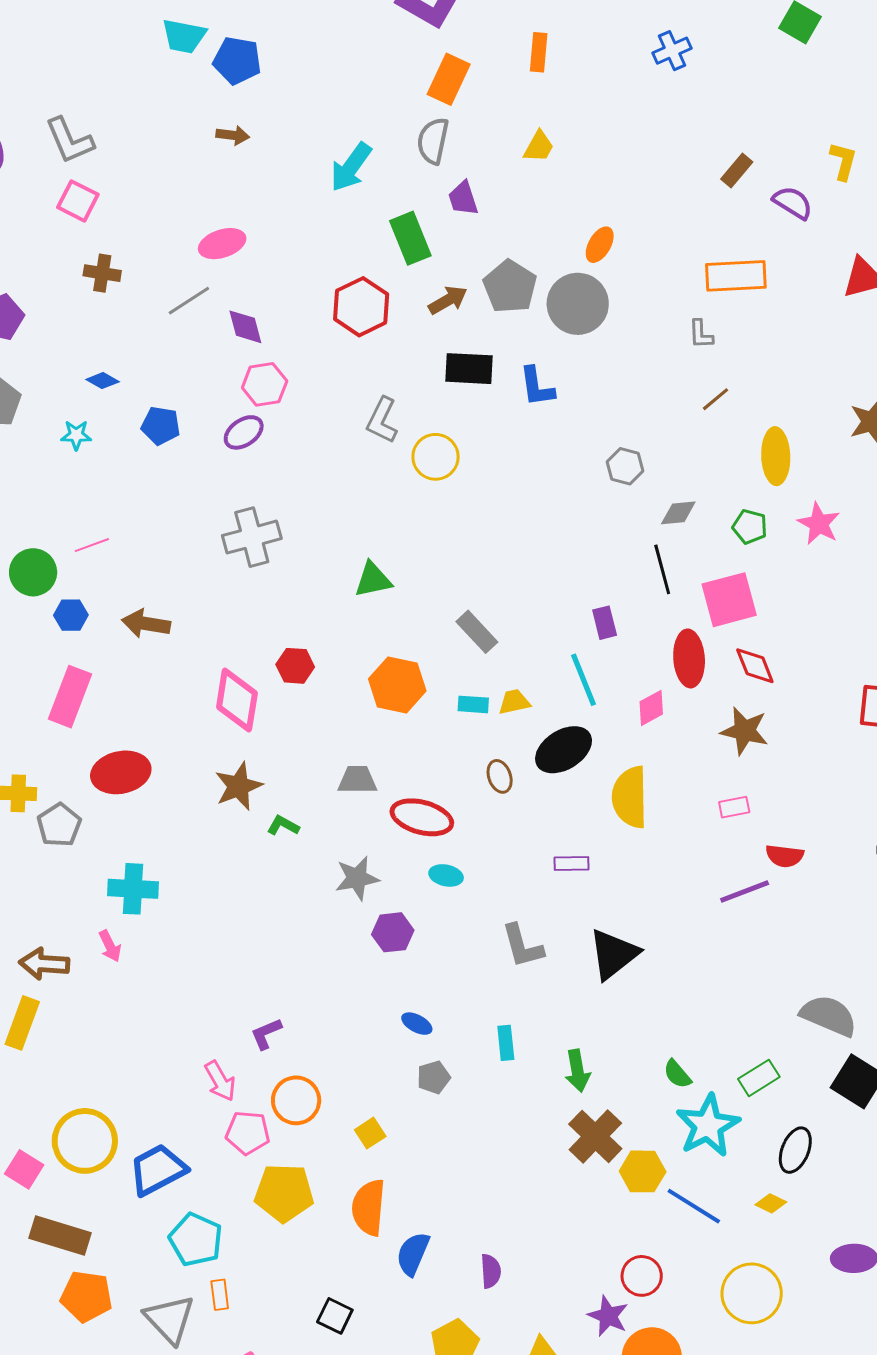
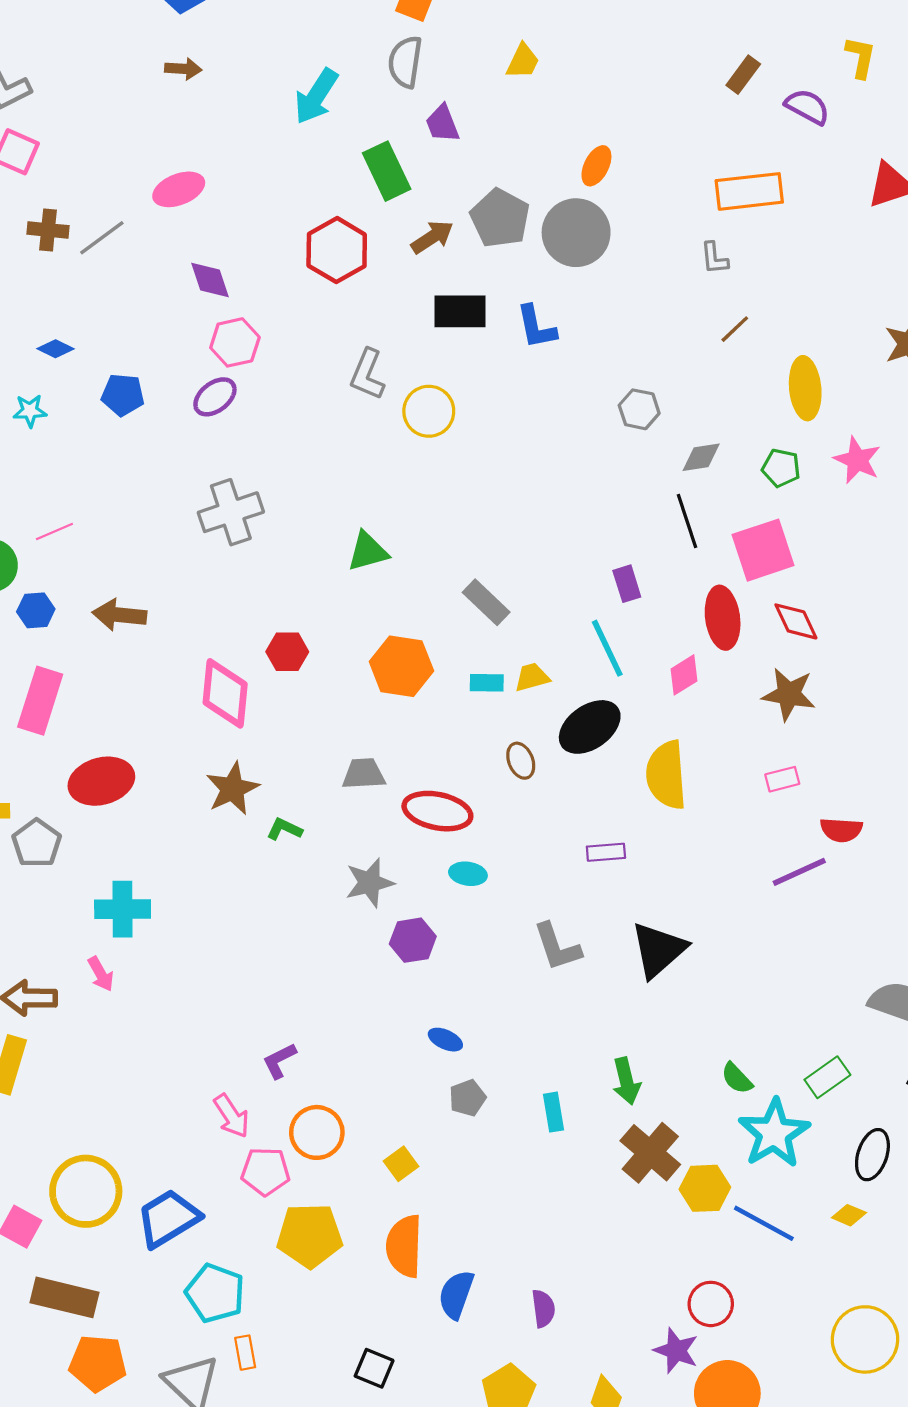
gray line: (189, 301) -> (102, 238), moved
cyan rectangle: (506, 1043) -> (554, 1112), moved
yellow circle: (752, 1293) -> (865, 1339), moved

